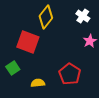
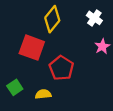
green square: (13, 68) -> (15, 87), moved
red pentagon: (70, 74) -> (61, 68), moved

